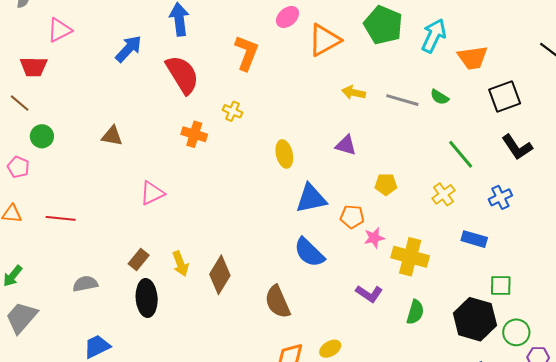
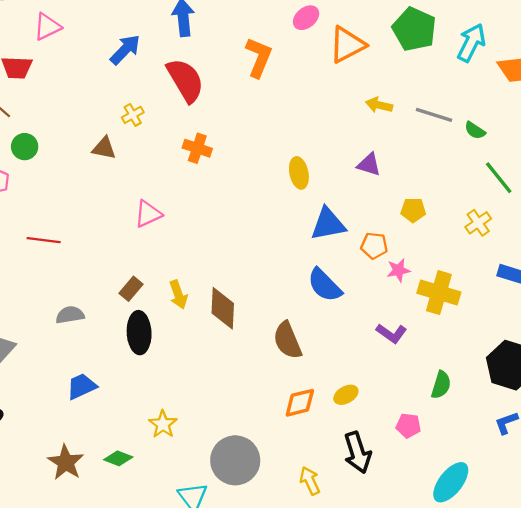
green semicircle: (440, 97) -> (475, 130), moved
yellow cross: (232, 111) -> (133, 115), moved, turned 36
brown diamond: (220, 275) -> (223, 308), turned -30
green semicircle: (415, 312) -> (441, 385), moved

